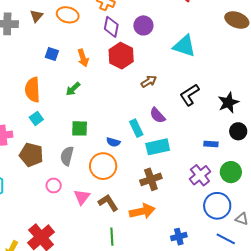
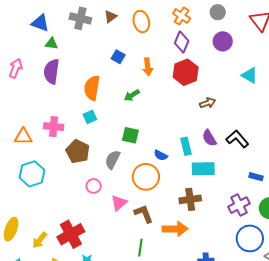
orange ellipse: (68, 15) -> (141, 22), turned 50
purple circle: (143, 25) -> (223, 41), moved
cyan triangle: (184, 46) -> (250, 75), size x0.7
black L-shape: (190, 95) -> (237, 139), moved, turned 70

